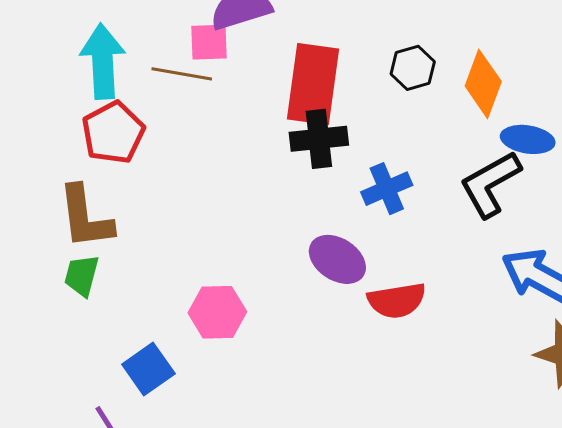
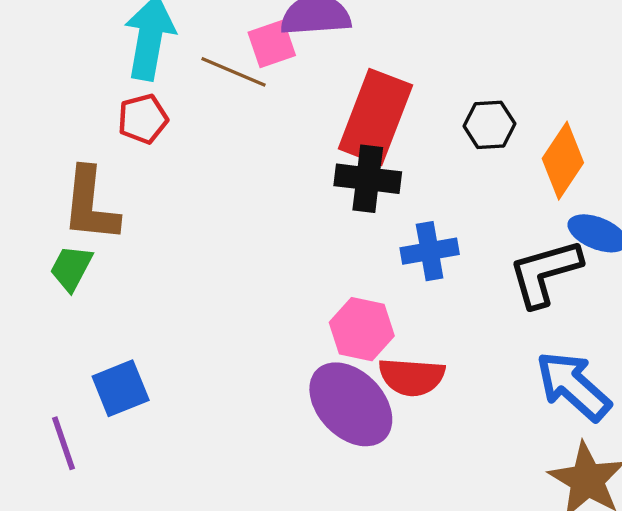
pink square: (209, 42) -> (272, 44), turned -30
red pentagon: (113, 133) -> (143, 119), size x0.7
purple ellipse: (337, 259) -> (351, 404), moved, size x1.4
pink hexagon: (217, 312) -> (362, 329), moved

